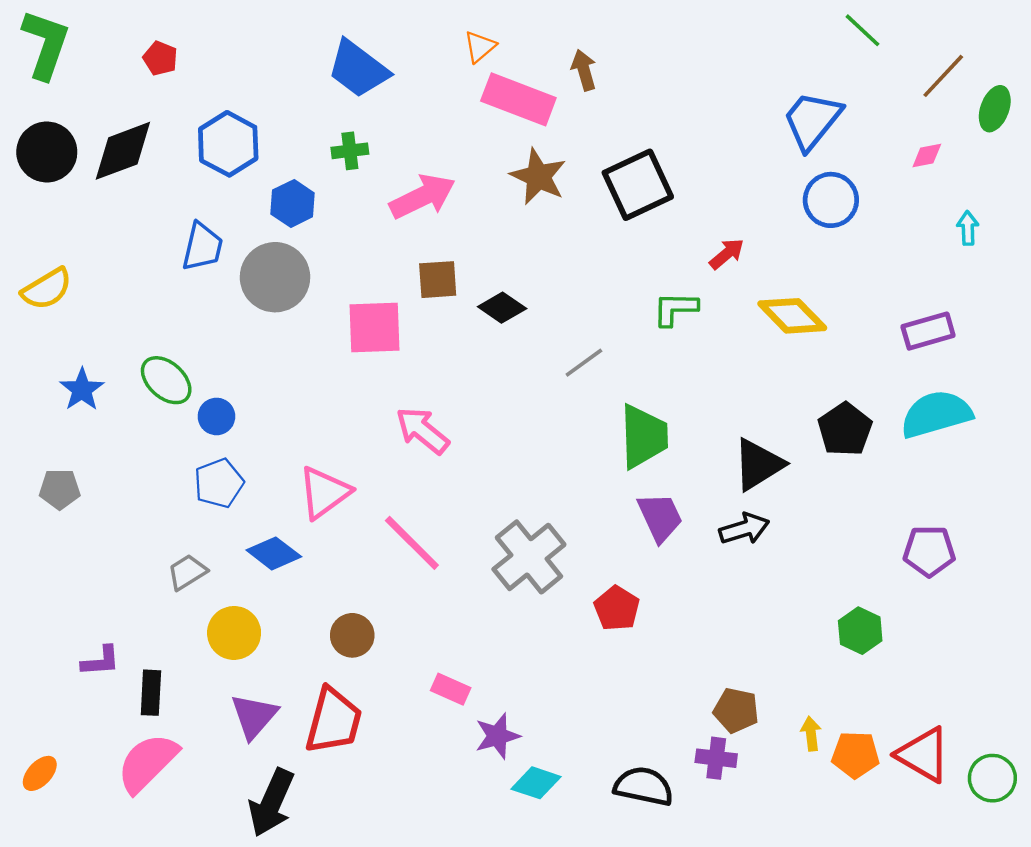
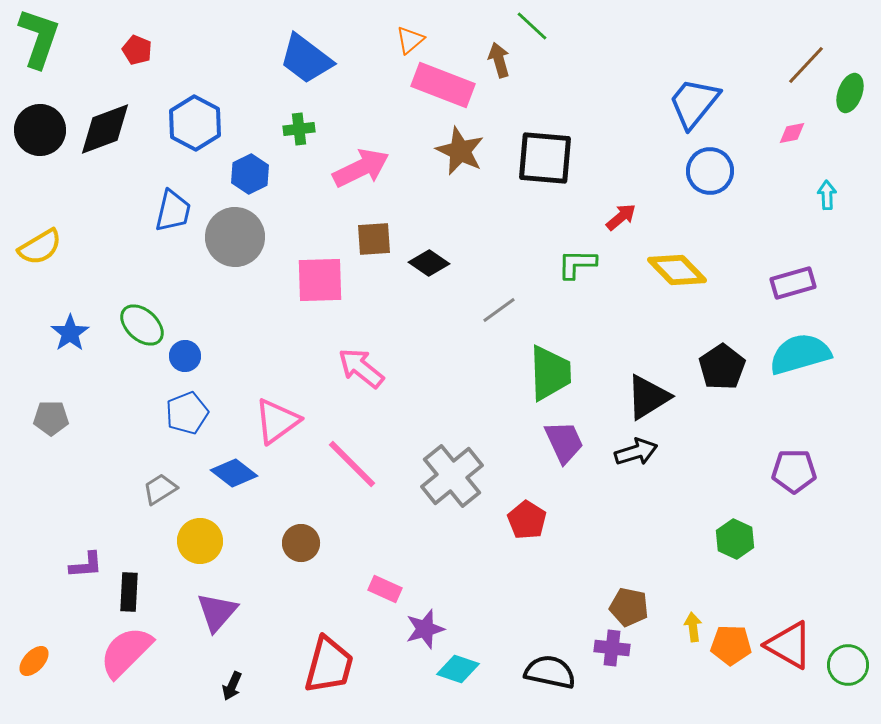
green line: (862, 30) -> (532, 26), moved
black square: (638, 185) -> (545, 158), turned 30
red trapezoid: (334, 721) -> (329, 665), moved
black arrow: (271, 803) -> (232, 686), size x0.5

